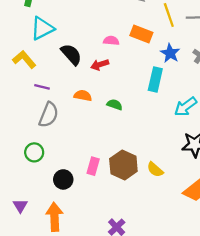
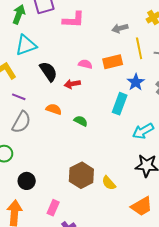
orange rectangle: (141, 34) -> (113, 62), turned -42
pink rectangle: (93, 166) -> (53, 208), moved

